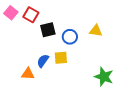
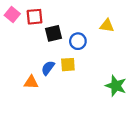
red square: (31, 15) -> (35, 17), turned -35
yellow triangle: (96, 31) -> (107, 26), moved

